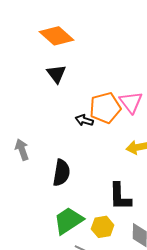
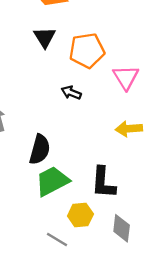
orange pentagon: (105, 108) -> (87, 51), moved
green trapezoid: (68, 221) -> (52, 181), moved

